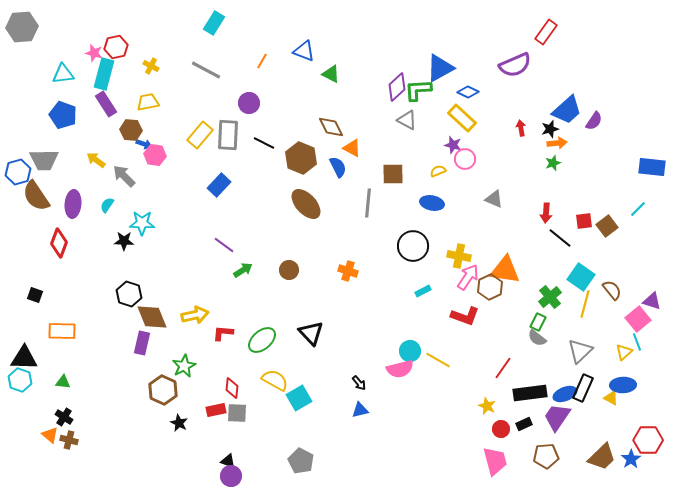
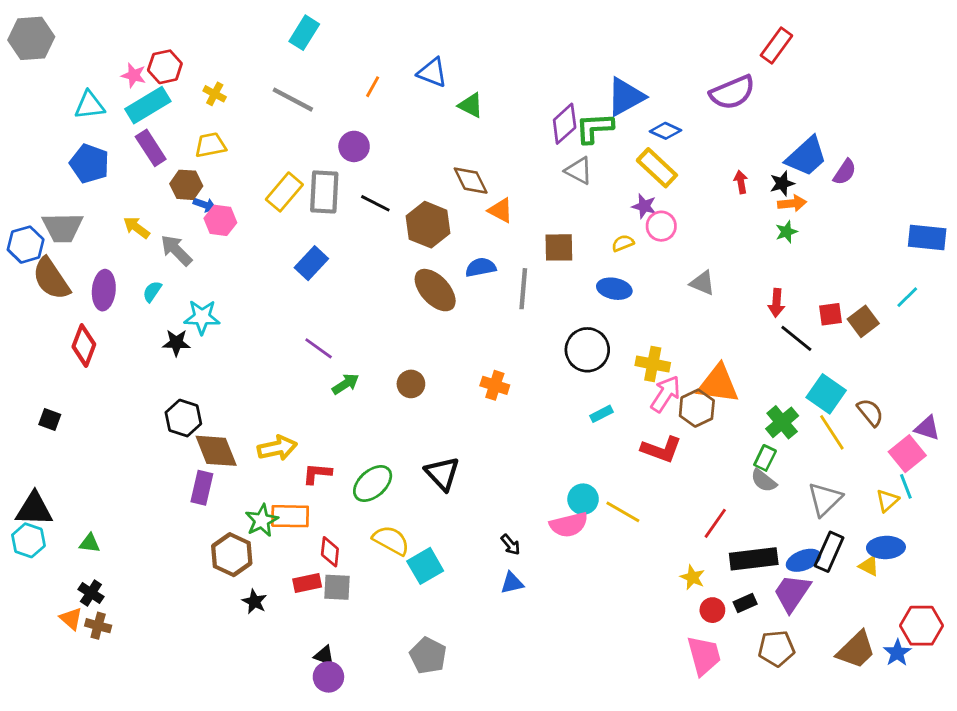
cyan rectangle: (104, 74) -> (148, 105), turned 44
blue semicircle: (338, 167) -> (481, 267), moved, turned -75
yellow line: (585, 304) -> (832, 432), turned -48
orange rectangle: (62, 331) -> (290, 516), moved

